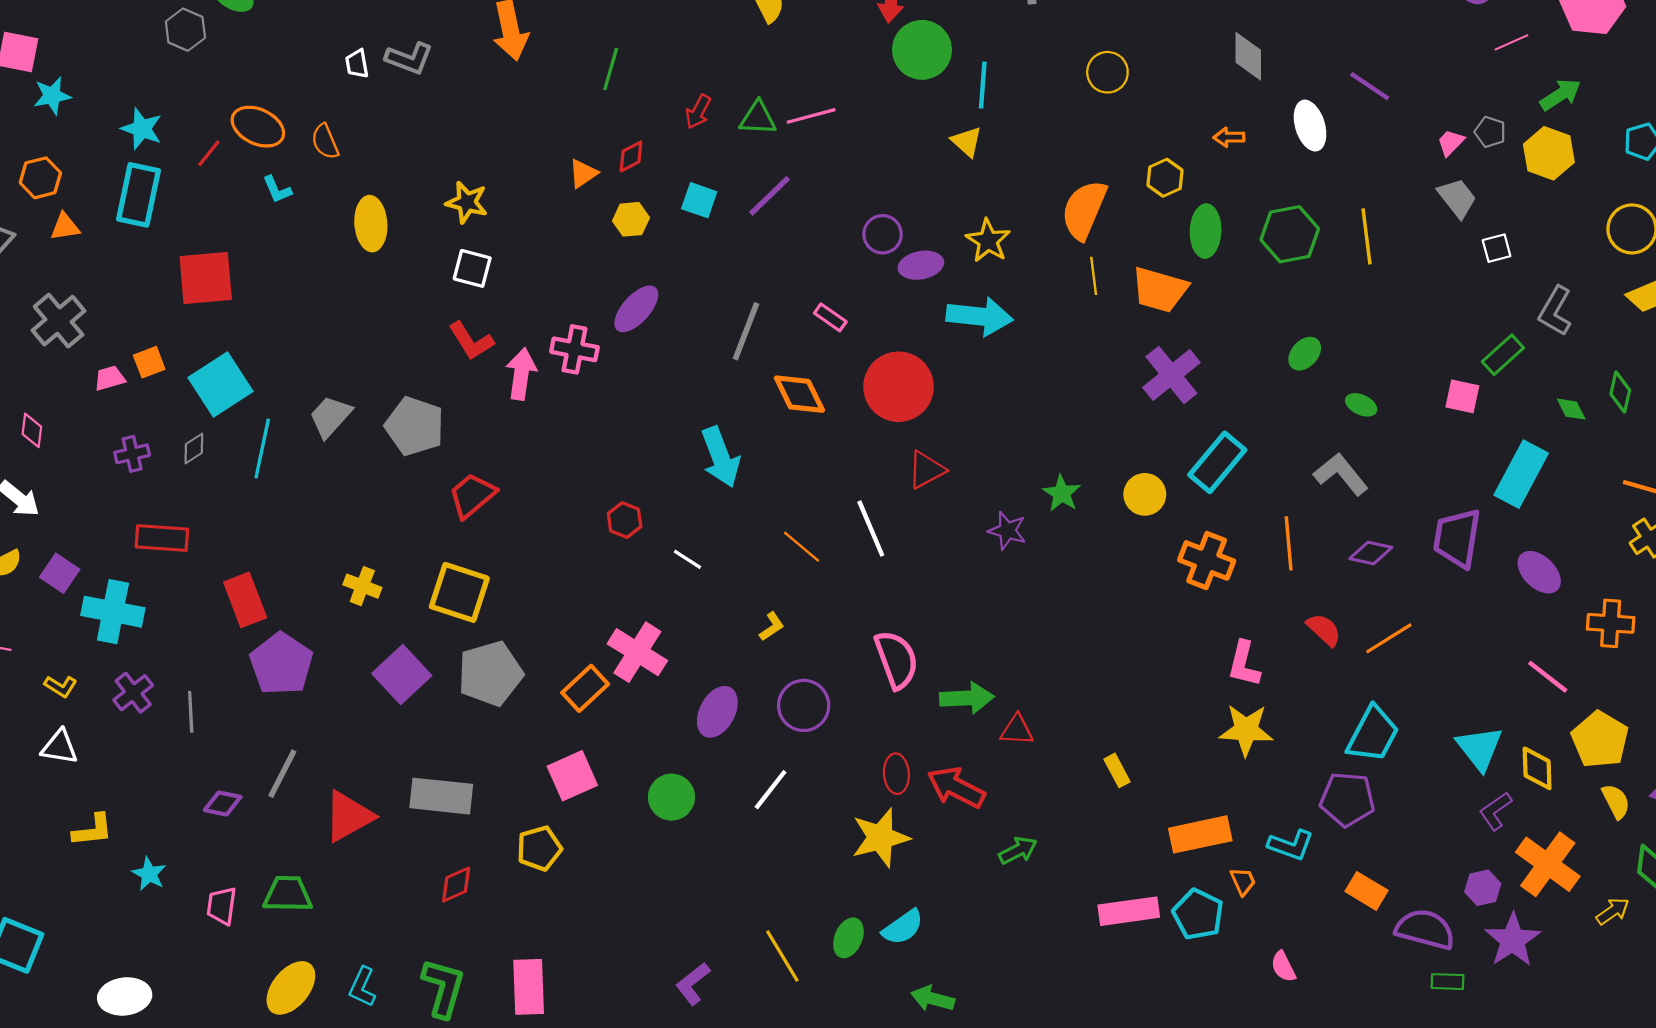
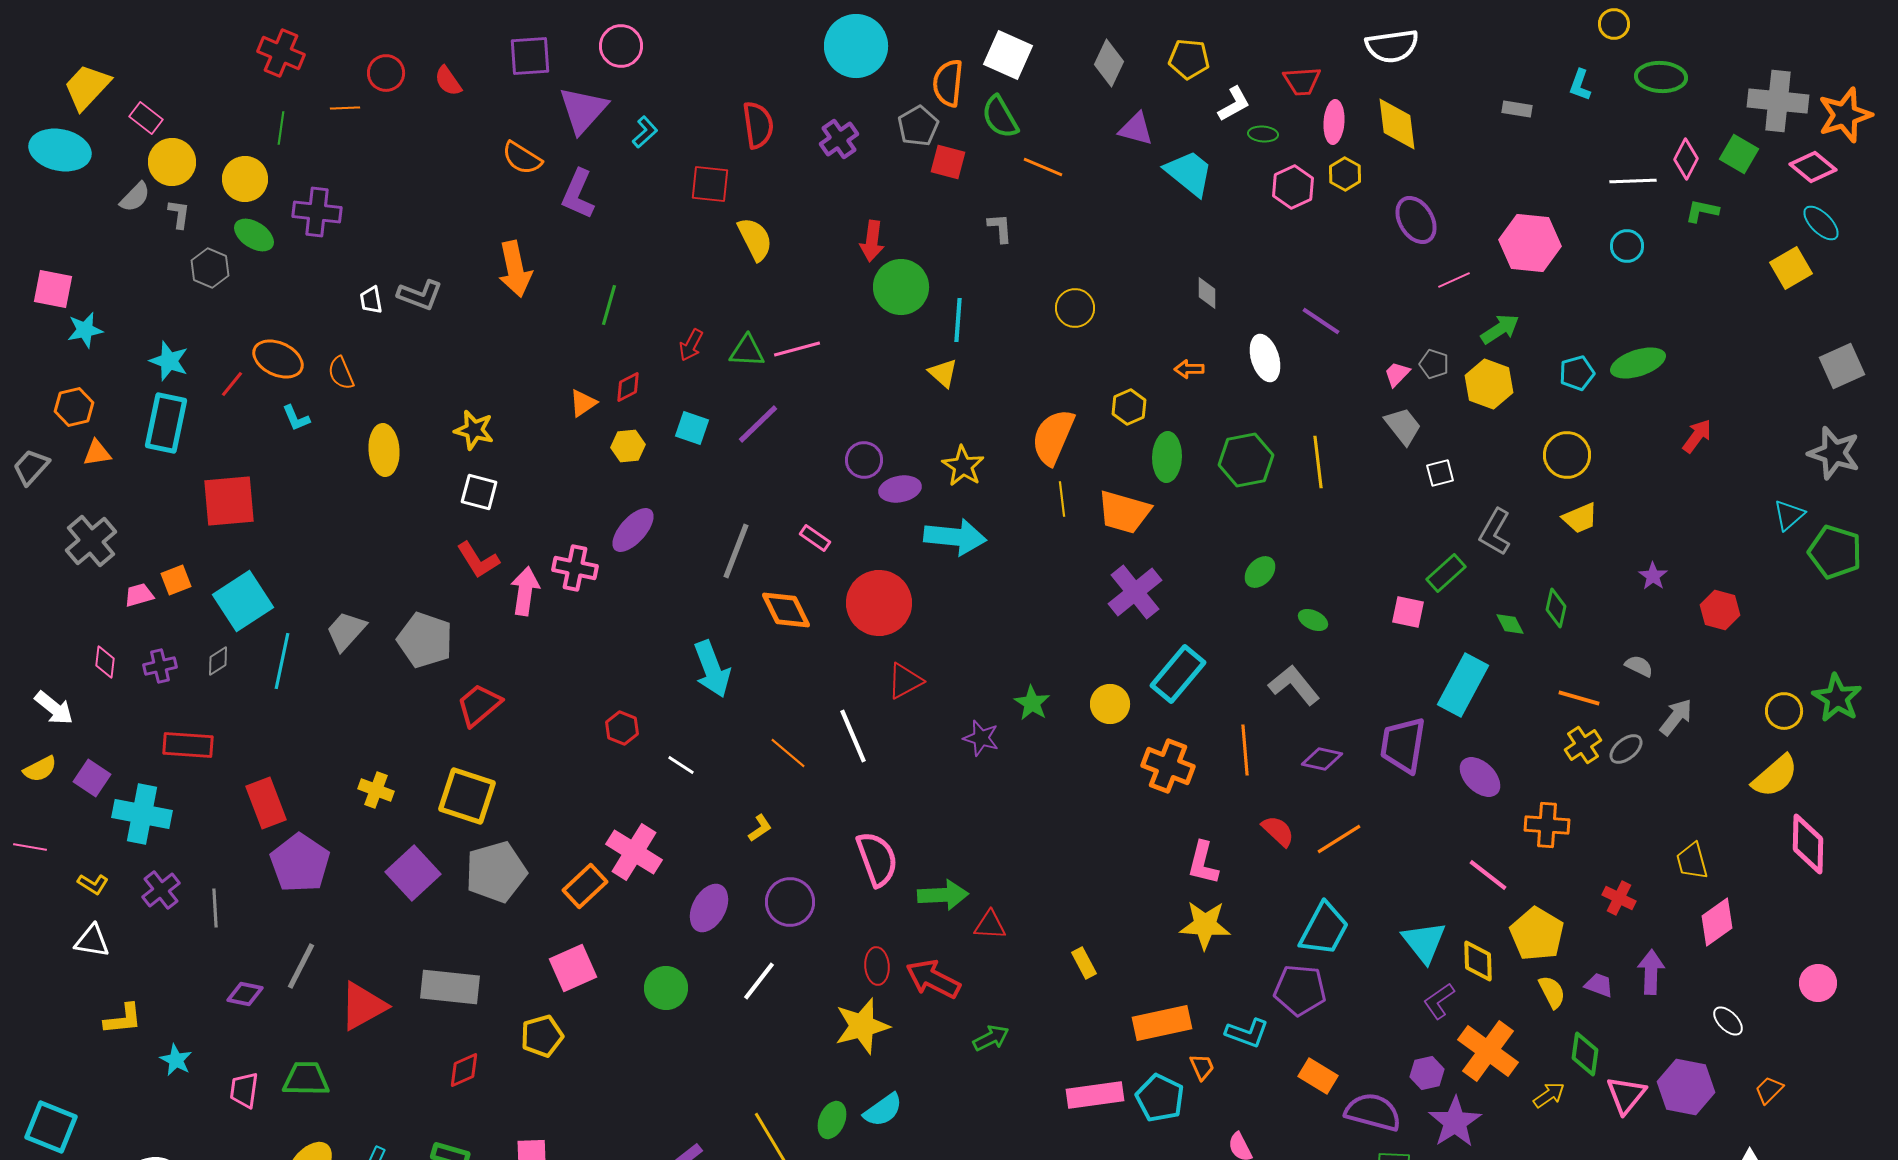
gray diamond: (1248, 56) -> (1207, 293), size x0.7
pink diamond: (32, 430) -> (105, 662), moved

